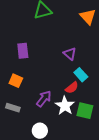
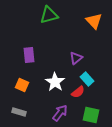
purple triangle: (70, 54) -> (76, 58), turned 40
purple arrow: (44, 99) -> (60, 113), moved
white star: (65, 106) -> (55, 82), moved

